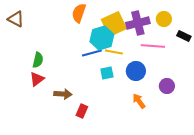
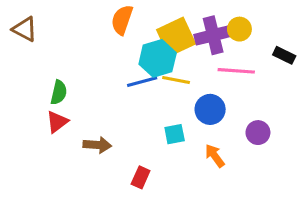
yellow circle: (164, 19) -> (239, 29), moved
cyan square: (107, 73) -> (175, 134), moved
red rectangle: (82, 111) -> (141, 177), moved

